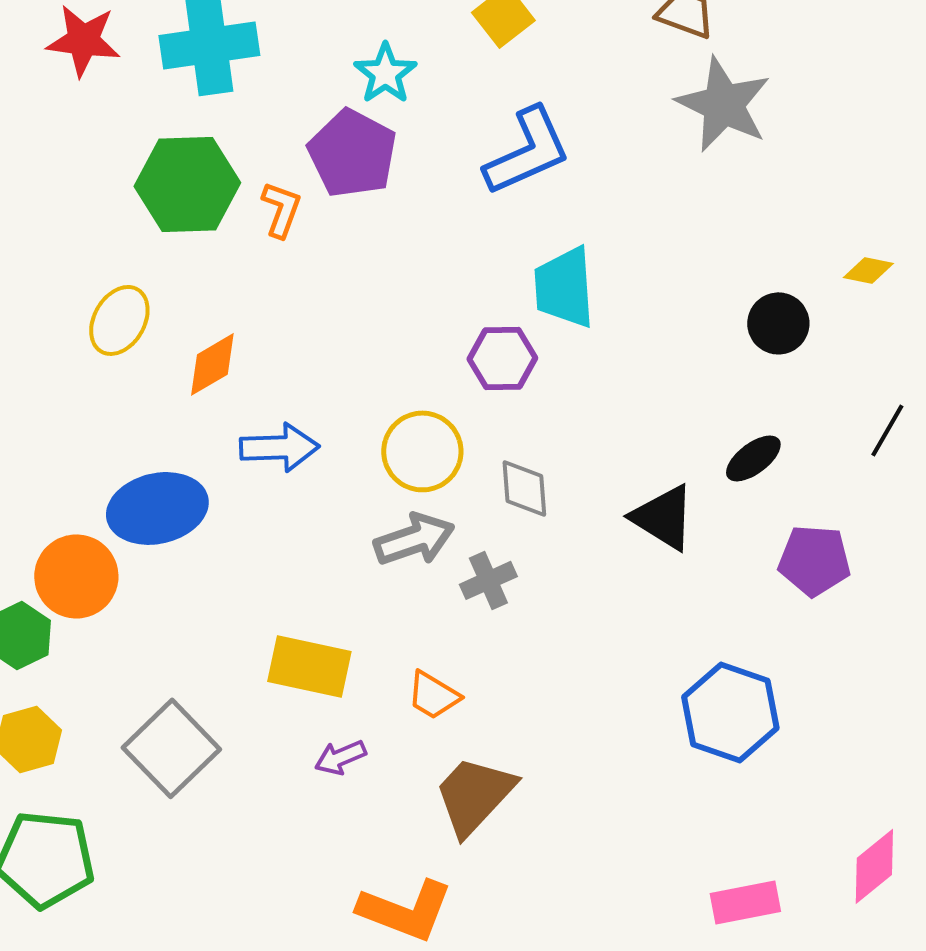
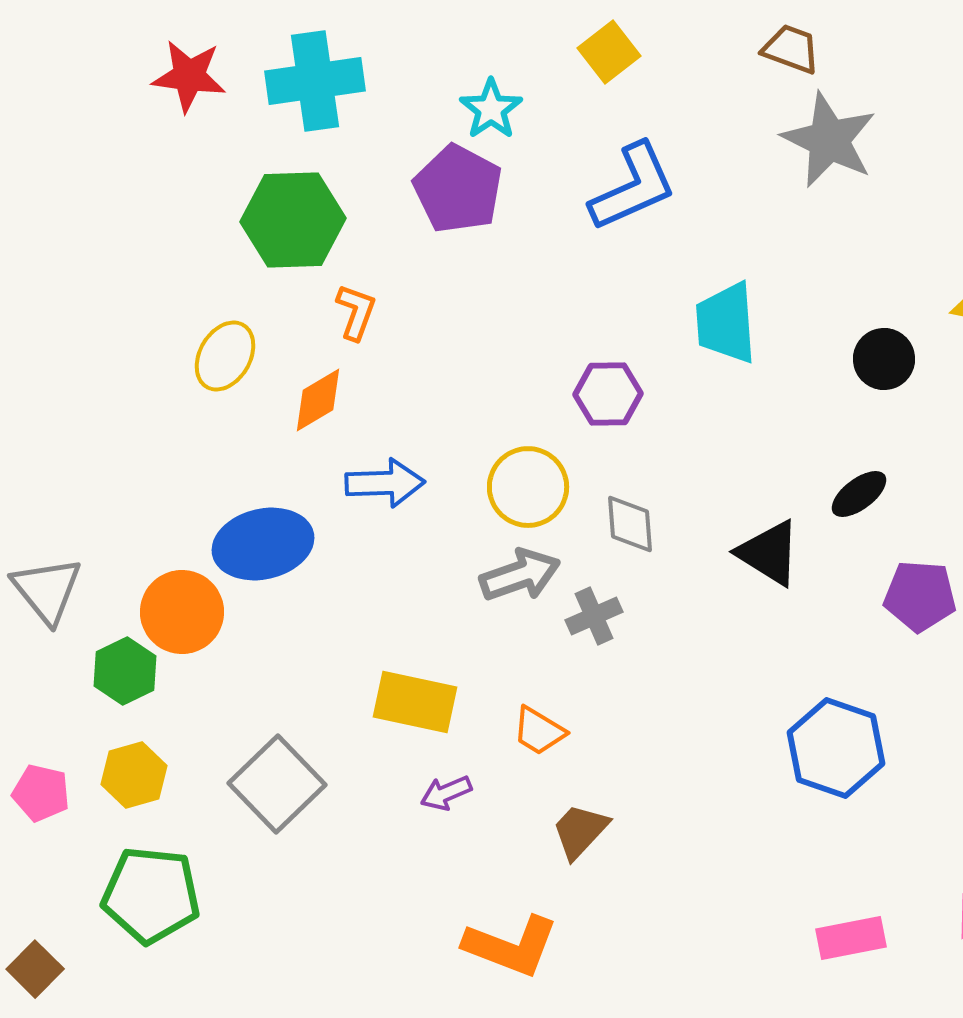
orange L-shape: (281, 209) -> (356, 312), moved
cyan trapezoid: (564, 287) -> (726, 323), moved
brown trapezoid: (474, 795) -> (580, 831), size x0.7

